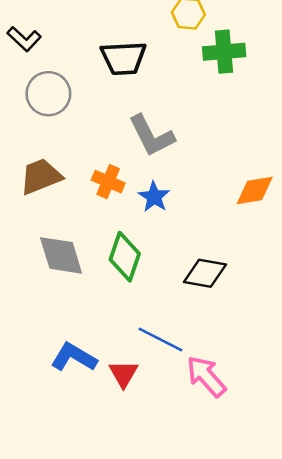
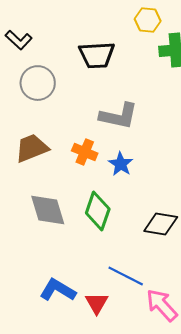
gray L-shape: (151, 136) -> (119, 116), turned -51

